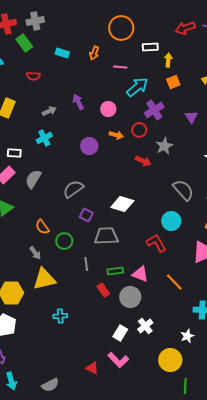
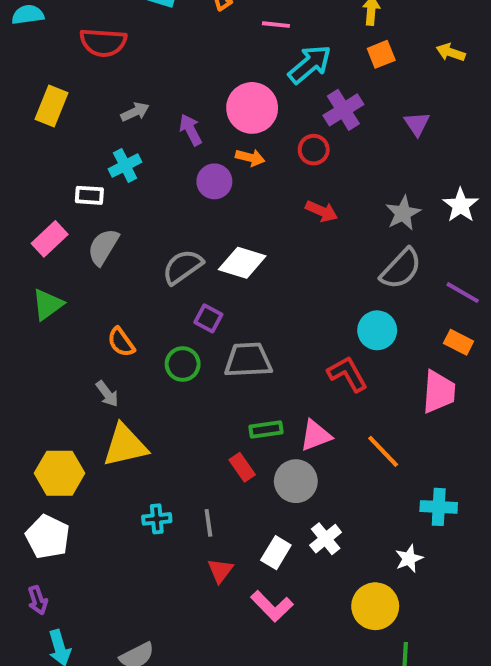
red semicircle: (33, 76) -> (103, 42), size x1.6
purple arrow: (78, 102) -> (191, 130), moved
pink circle: (108, 109) -> (252, 108), size x1.6
orange arrow: (116, 135) -> (250, 158), moved
gray star: (164, 146) -> (403, 213), moved
white rectangle: (14, 153) -> (89, 195), moved
gray semicircle: (183, 190) -> (401, 269), turned 85
white diamond: (122, 204) -> (242, 263), moved
green circle: (64, 241) -> (183, 364), moved
gray line: (86, 264) -> (208, 523), moved
pink triangle: (140, 274) -> (316, 435), turned -42
red triangle: (92, 368) -> (220, 570), moved, turned 40

